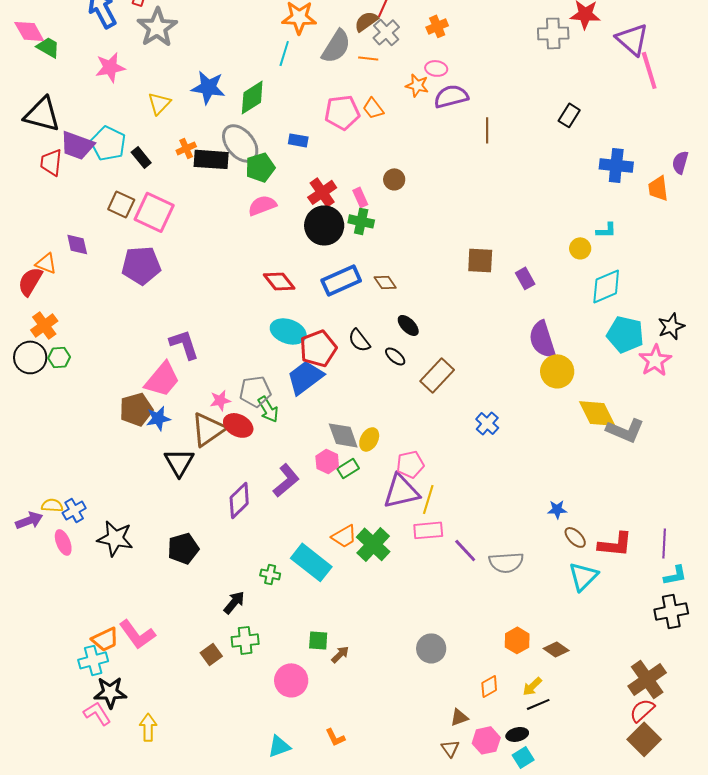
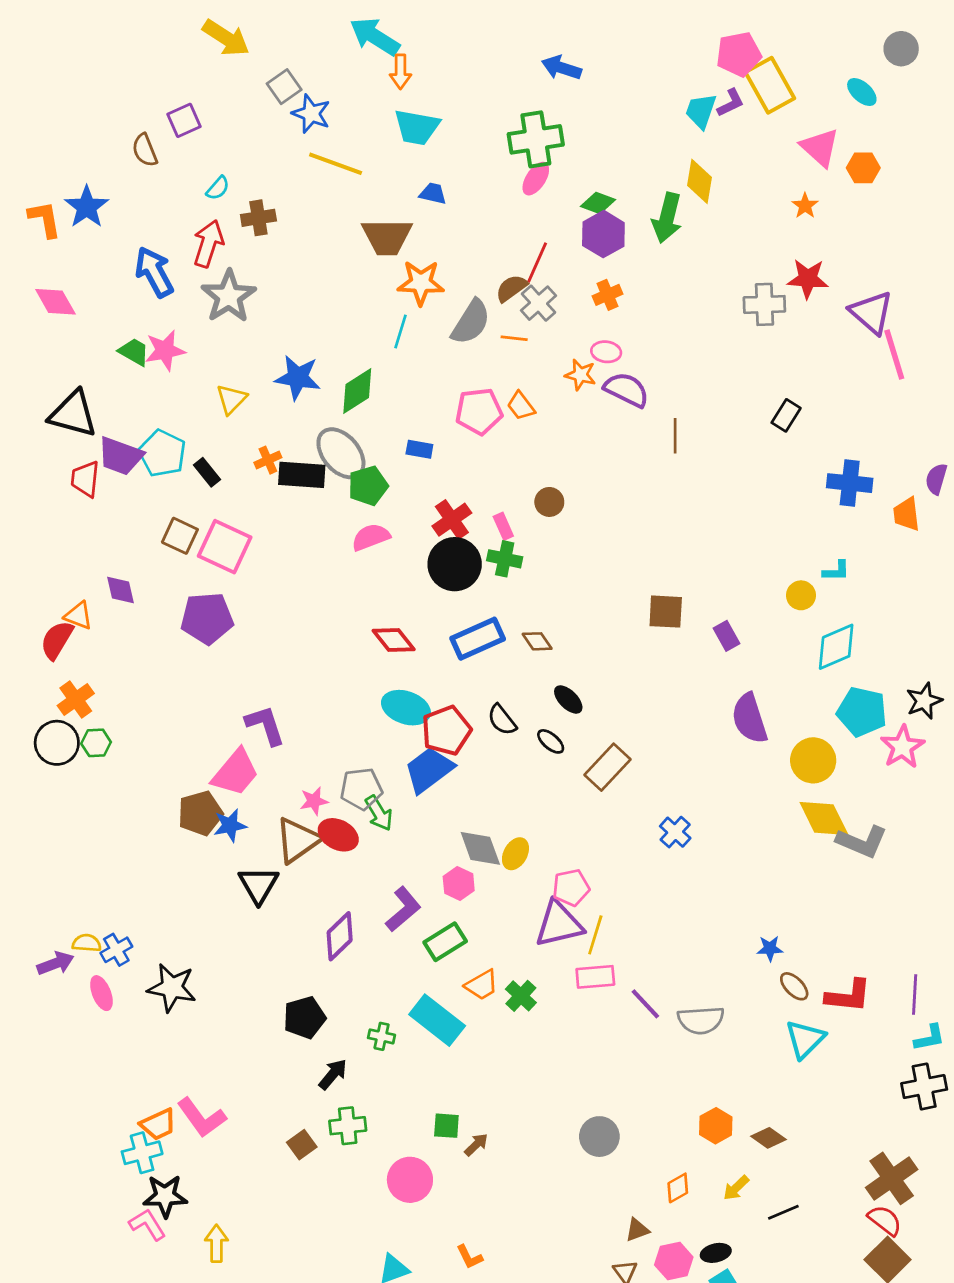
green trapezoid: (48, 47) -> (134, 352), moved
purple semicircle: (451, 96) -> (626, 390), turned 40
yellow circle: (557, 371) -> (813, 760), moved
green rectangle: (348, 468) -> (445, 942), moved, size x1.4
green cross: (373, 544) -> (521, 996), size x0.7
black pentagon: (183, 548) -> (304, 1017), moved
black line: (538, 704) -> (783, 1212), moved
red semicircle: (642, 710) -> (885, 1220), turned 80

